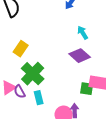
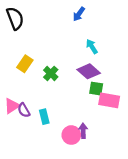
green cross: (33, 74) -> (51, 73), moved, size x0.6
green square: (87, 89) -> (96, 89), moved

